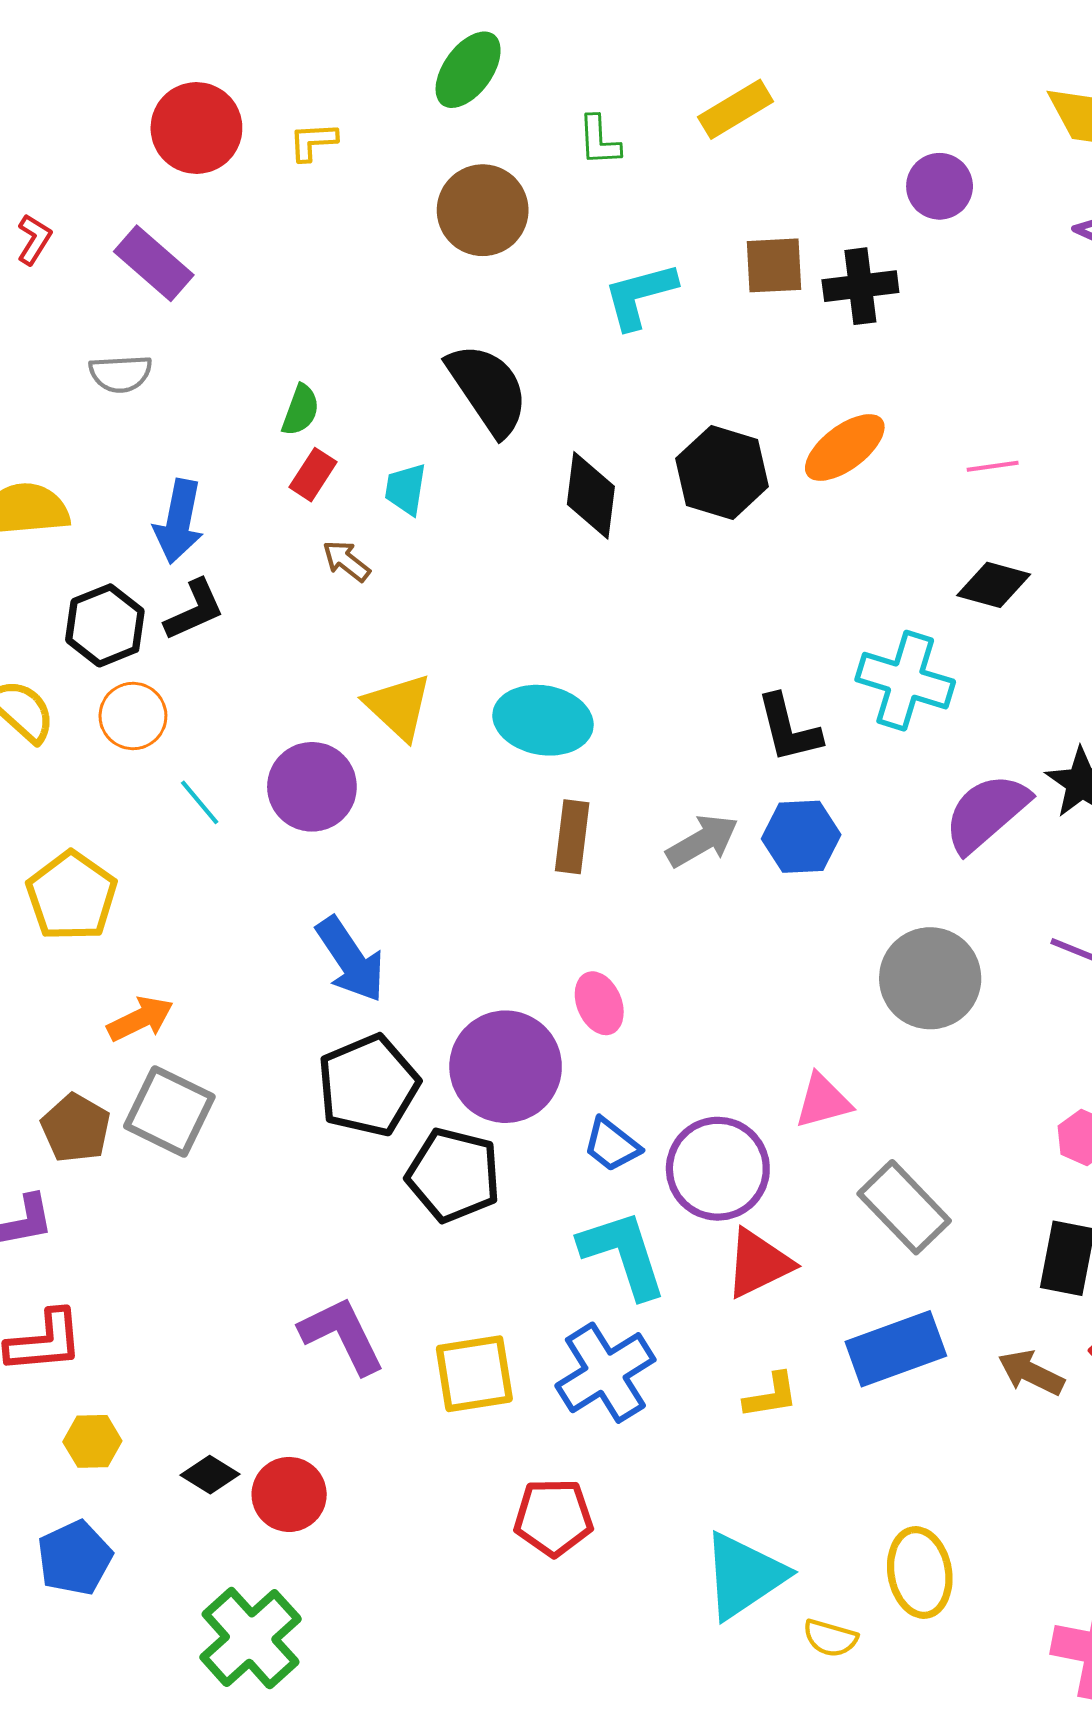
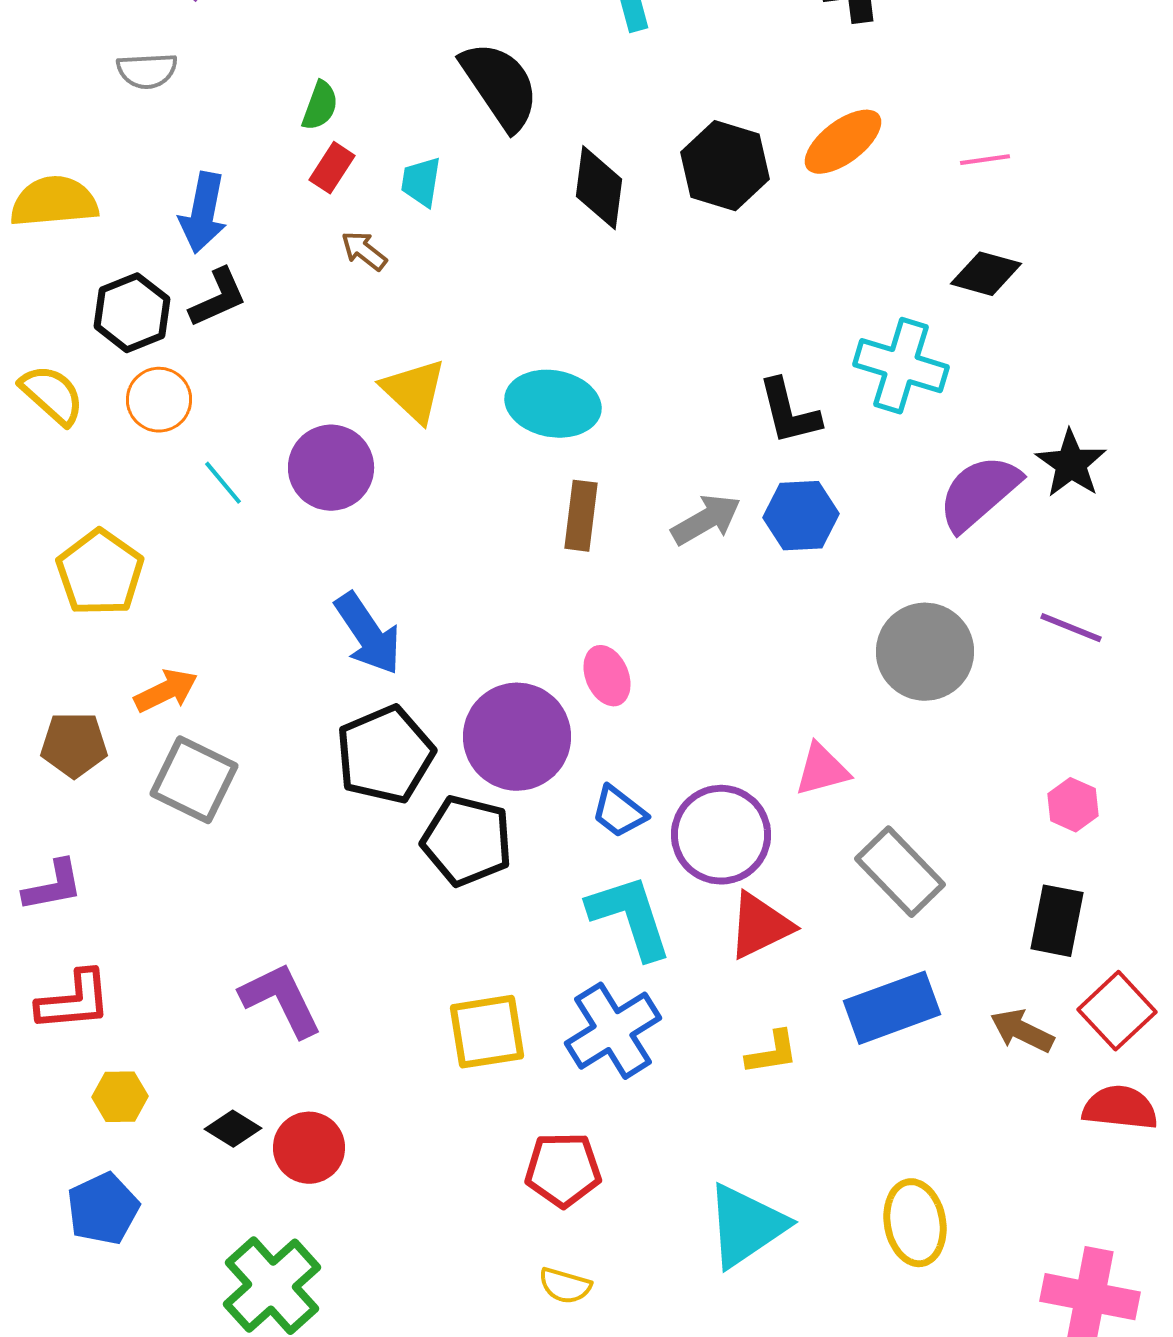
brown pentagon: (76, 1128) -> (74, 745), moved, turned -30
purple L-shape: (342, 1335) -> (281, 1000), moved
yellow semicircle: (830, 1638) -> (565, 1286), moved

